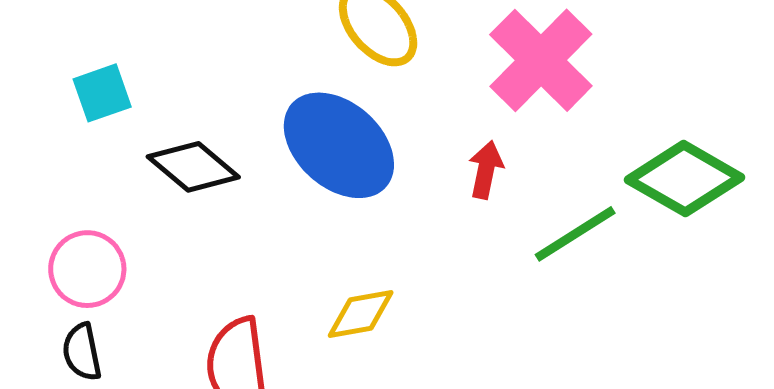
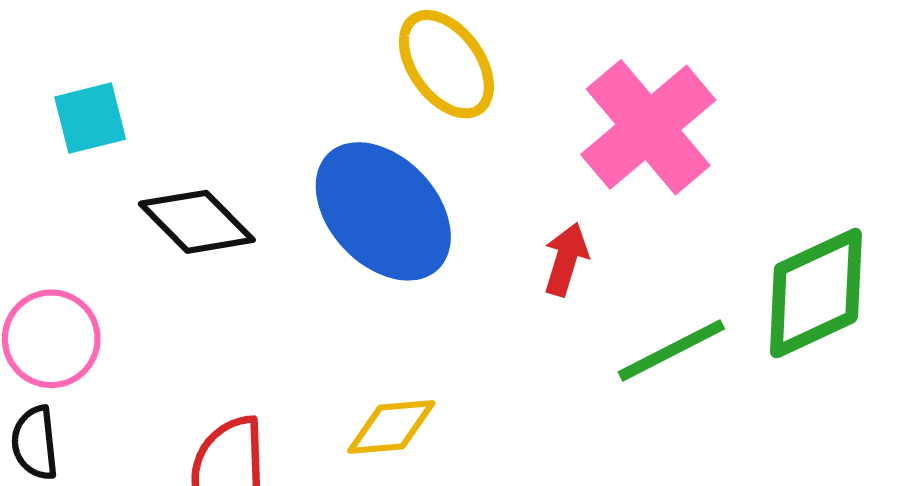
green diamond: (684, 179) -> (816, 293), turned -60

